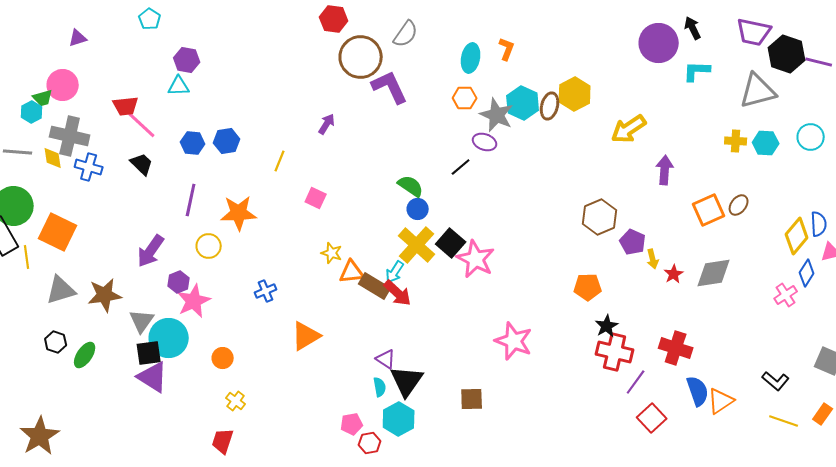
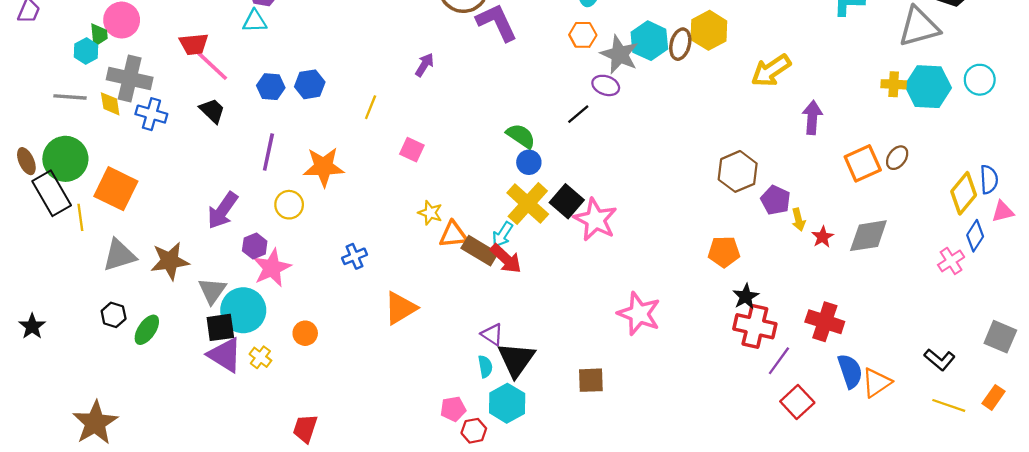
green trapezoid: (43, 98) -> (99, 35), turned -80
cyan hexagon: (766, 143) -> (928, 87), size x1.5
yellow cross: (236, 401) -> (260, 357), moved

